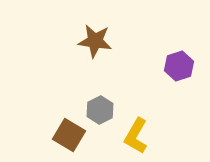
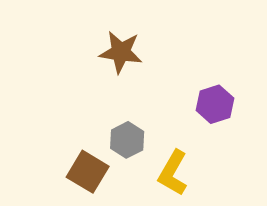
purple hexagon: (179, 66) -> (215, 104), moved

